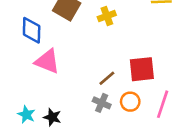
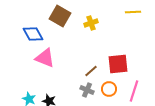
blue diamond: (32, 30) -> (33, 34), turned -30

